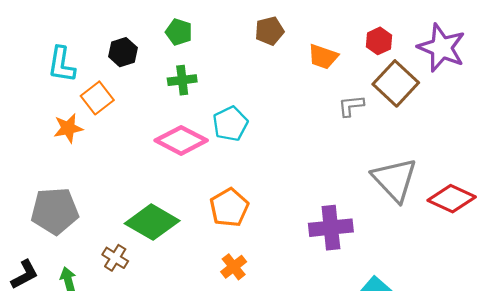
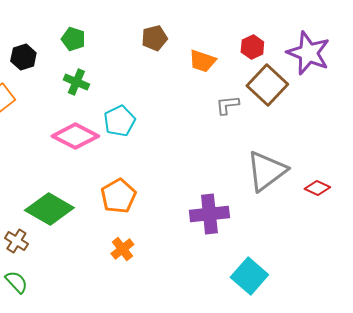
green cross: (182, 80) -> (76, 82), turned 30
gray triangle: (395, 180) -> (266, 171), turned 36
red diamond: (452, 199) -> (317, 188), size x0.6

